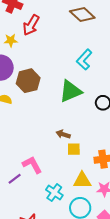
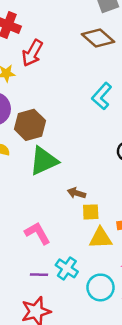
green triangle: (71, 91) -> (44, 161), moved
purple line: (15, 179) -> (39, 275), moved, turned 40
yellow triangle: (82, 180) -> (101, 238), moved

